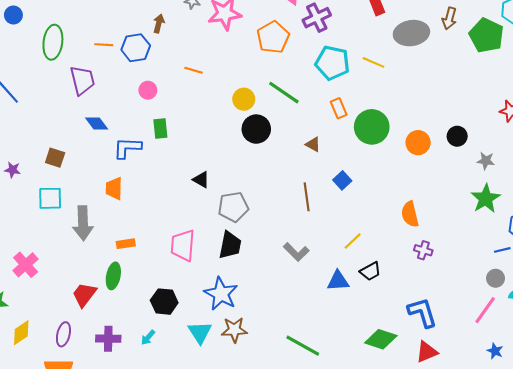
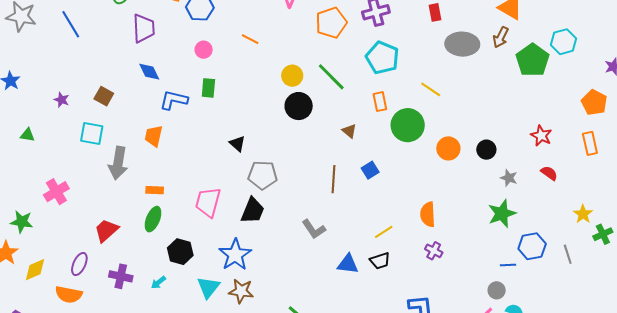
yellow line: (373, 62) -> (431, 89), moved
yellow line: (353, 241) -> (384, 232), moved
green ellipse: (113, 276) -> (153, 219), moved
yellow diamond: (21, 333) -> (35, 270), moved

